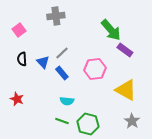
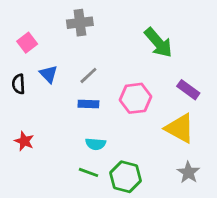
purple rectangle: (125, 50) -> (188, 90), moved
black semicircle: (22, 59) -> (19, 84), moved
blue triangle: (43, 62) -> (49, 74), moved
blue rectangle: (62, 73) -> (88, 104), turned -48

